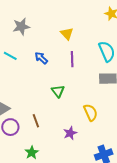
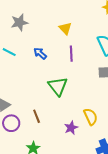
green triangle: (58, 91) -> (58, 86), size x1.5
yellow semicircle: (91, 112) -> (91, 117), moved

